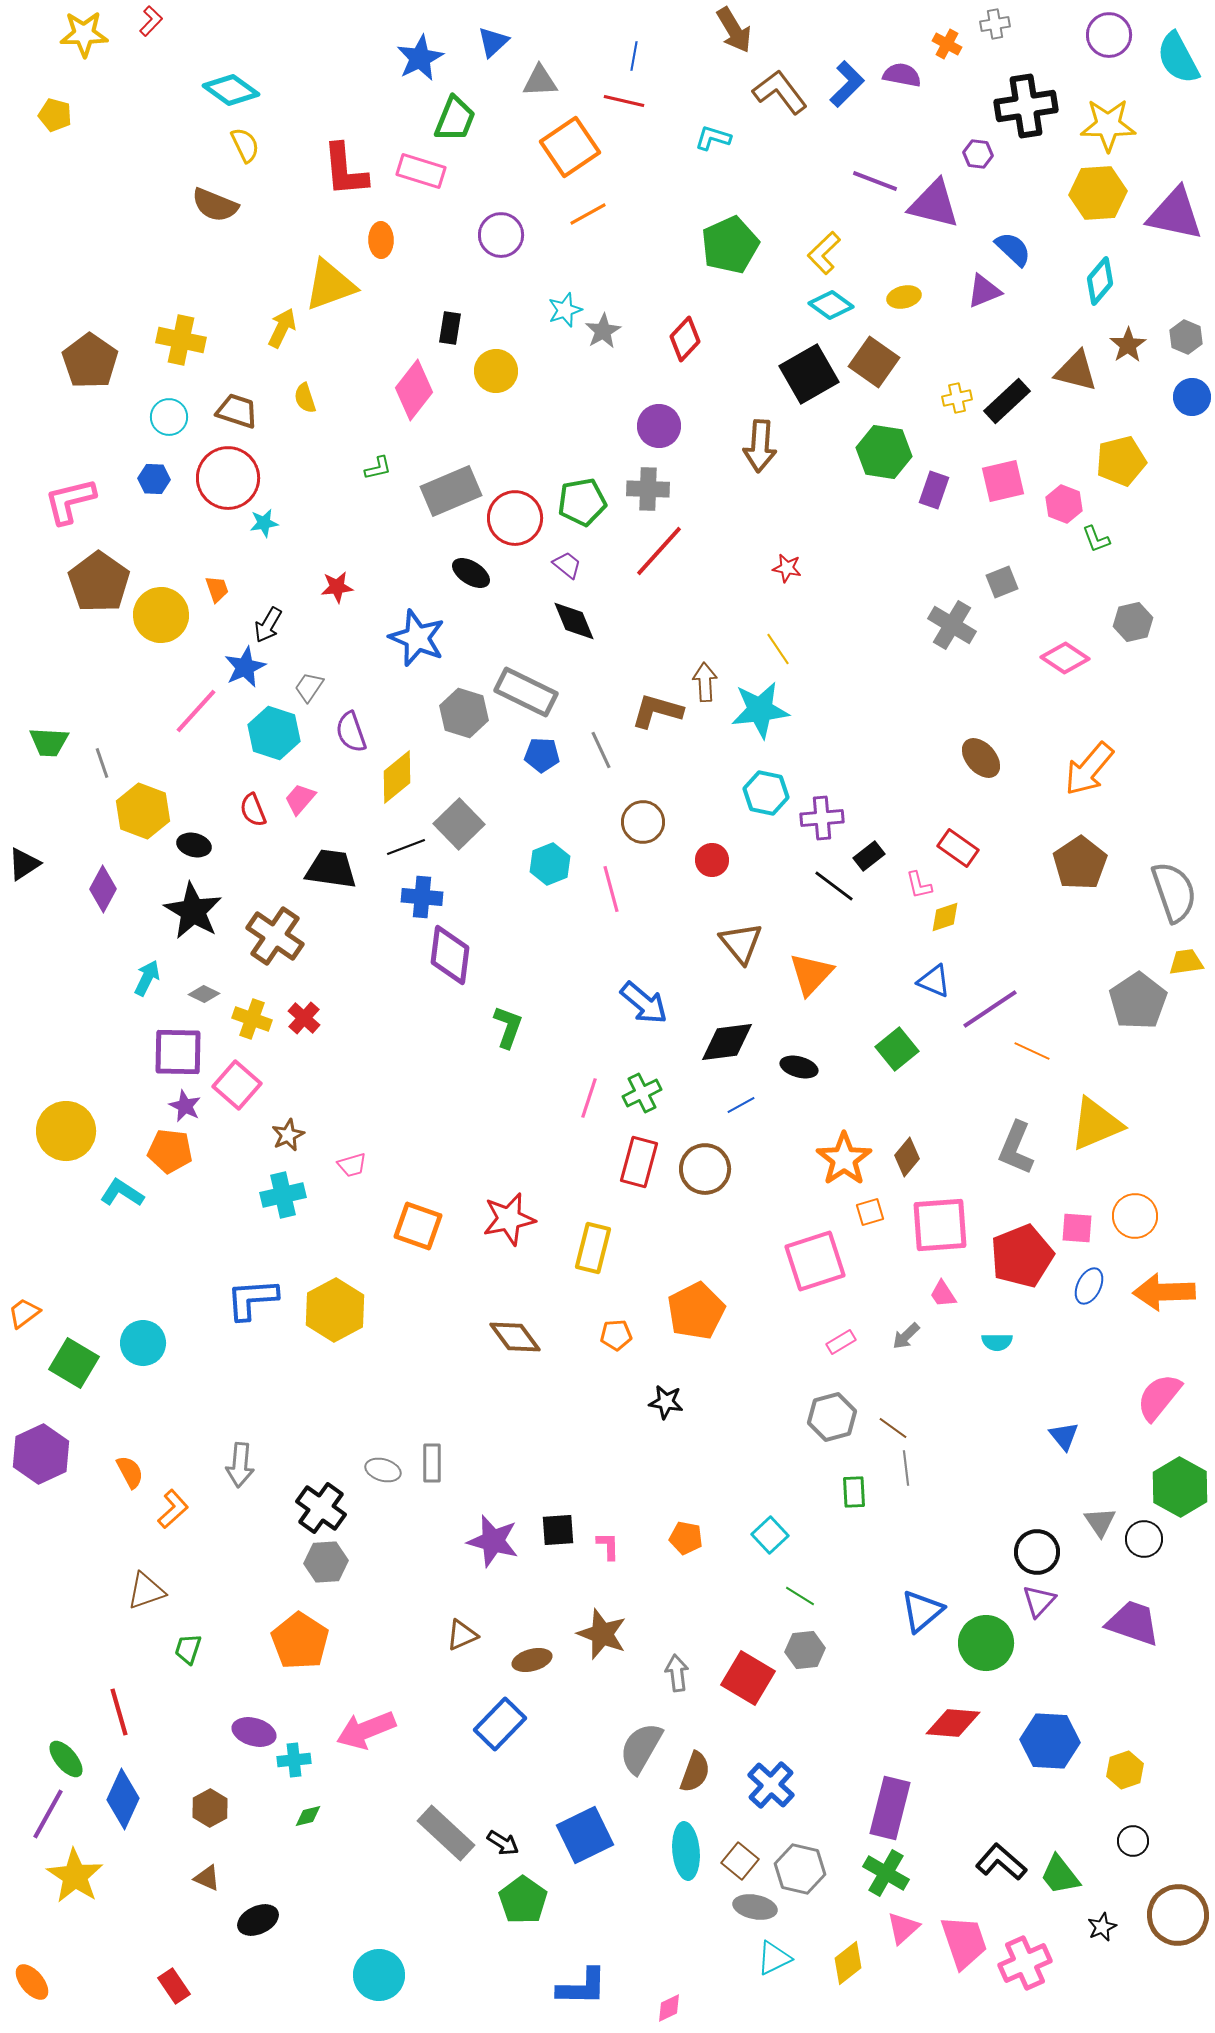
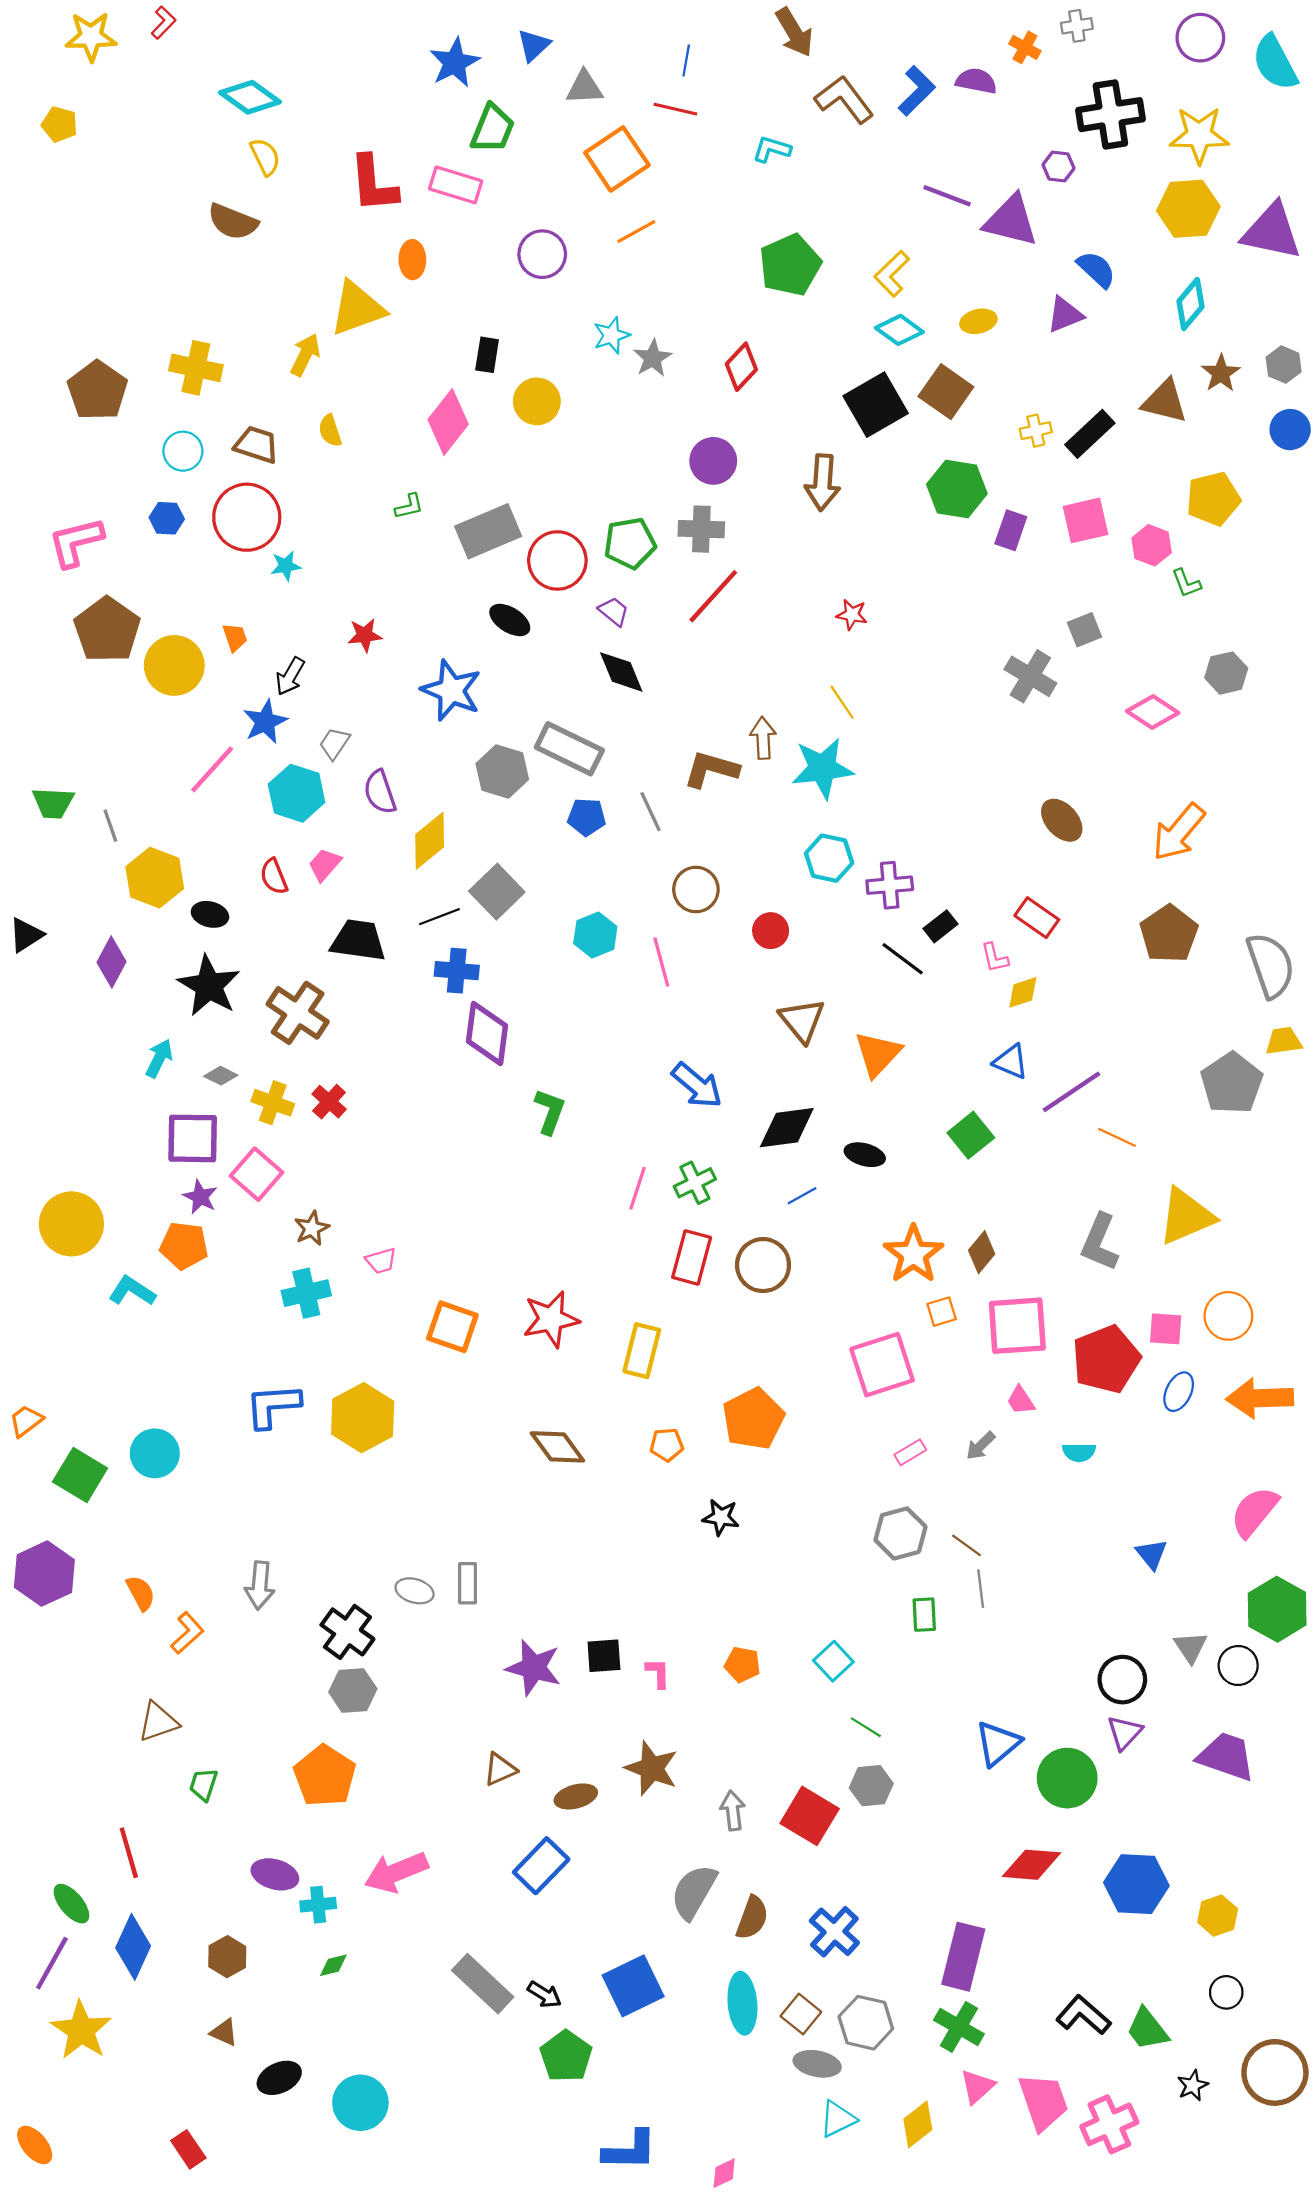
cyan circle: (379, 1975) -> (360, 2103), moved

